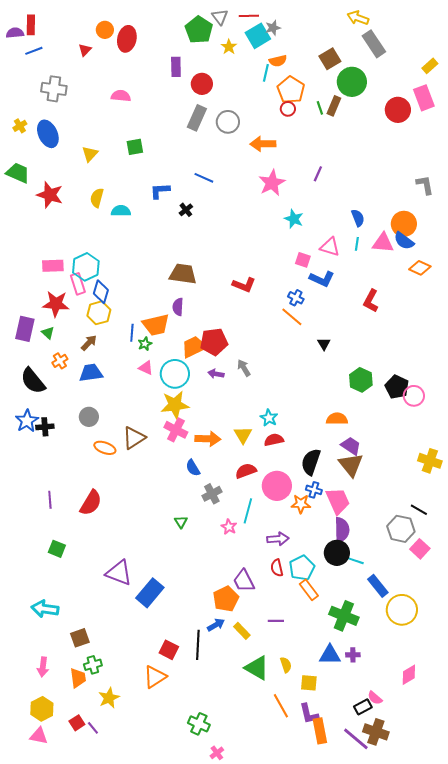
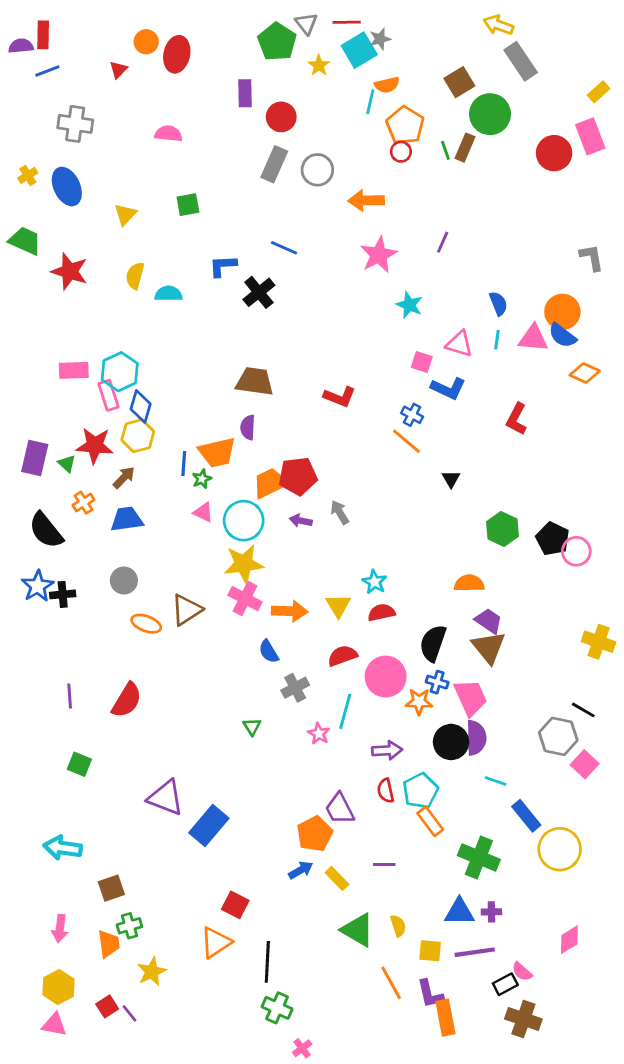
black cross: (186, 210) -> (259, 292), size x1.6
red star: (56, 304) -> (95, 445), moved
black circle: (337, 553) -> (451, 742), moved
black line: (198, 645) -> (267, 962), moved
purple line: (356, 739) -> (475, 952), moved, turned -48

